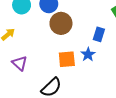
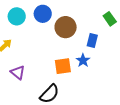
brown circle: (61, 23) -> (66, 27), moved

